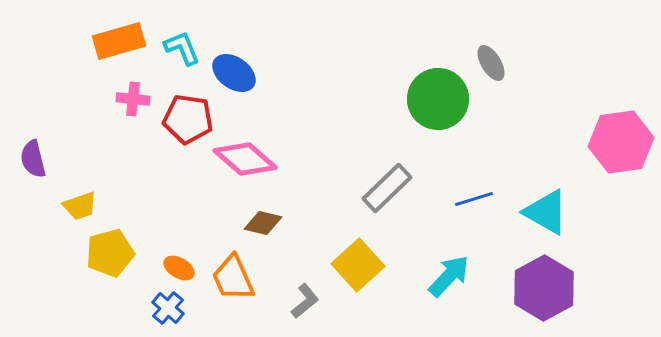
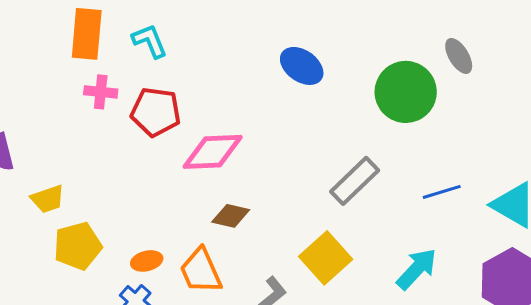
orange rectangle: (119, 41) -> (87, 34), turned -69
blue ellipse: (234, 73) -> (302, 66), moved
pink diamond: (245, 159) -> (213, 152), turned -44
orange ellipse: (179, 268) -> (147, 261), turned -44

